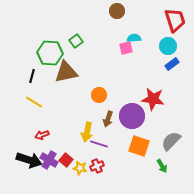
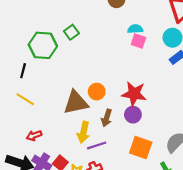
pink square: (126, 48) -> (138, 41), moved, turned 32
brown triangle: (66, 72) -> (76, 103), moved
red star: (153, 99) -> (134, 94), moved
purple circle: (132, 116) -> (133, 115), size x0.6
purple line: (99, 144) -> (97, 145), turned -36

